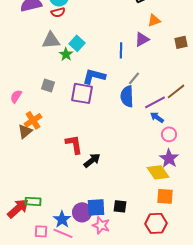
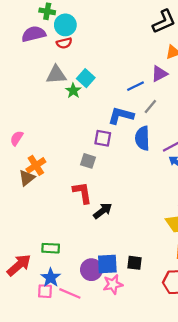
blue line: (121, 50) -> (136, 86), turned 63
blue L-shape: (94, 76) -> (121, 116), moved
gray line: (134, 78) -> (150, 107), moved
gray square: (48, 85) -> (88, 161), moved
purple square: (82, 93) -> (103, 138), moved, size x0.7
green rectangle: (33, 201) -> (51, 248), moved
blue star: (62, 219) -> (51, 278), moved
pink star: (101, 225) -> (113, 284), turned -30

